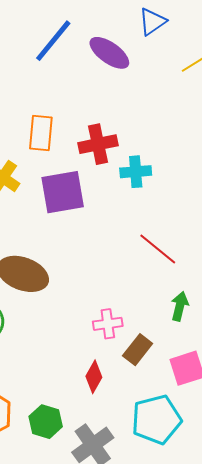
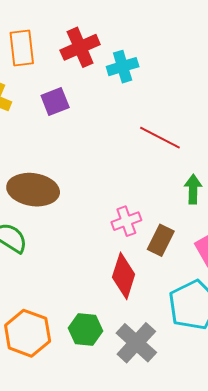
purple square: (63, 192) -> (55, 101), size x0.6
red diamond: (94, 377) -> (124, 276), size x1.4

